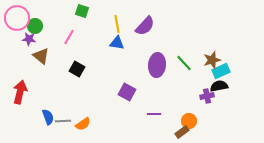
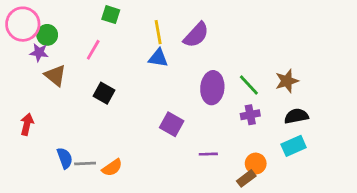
cyan rectangle: (221, 71) -> (294, 146), moved
red arrow: (20, 92) -> (27, 124), size x0.7
purple cross: (207, 96) -> (250, 115), moved

